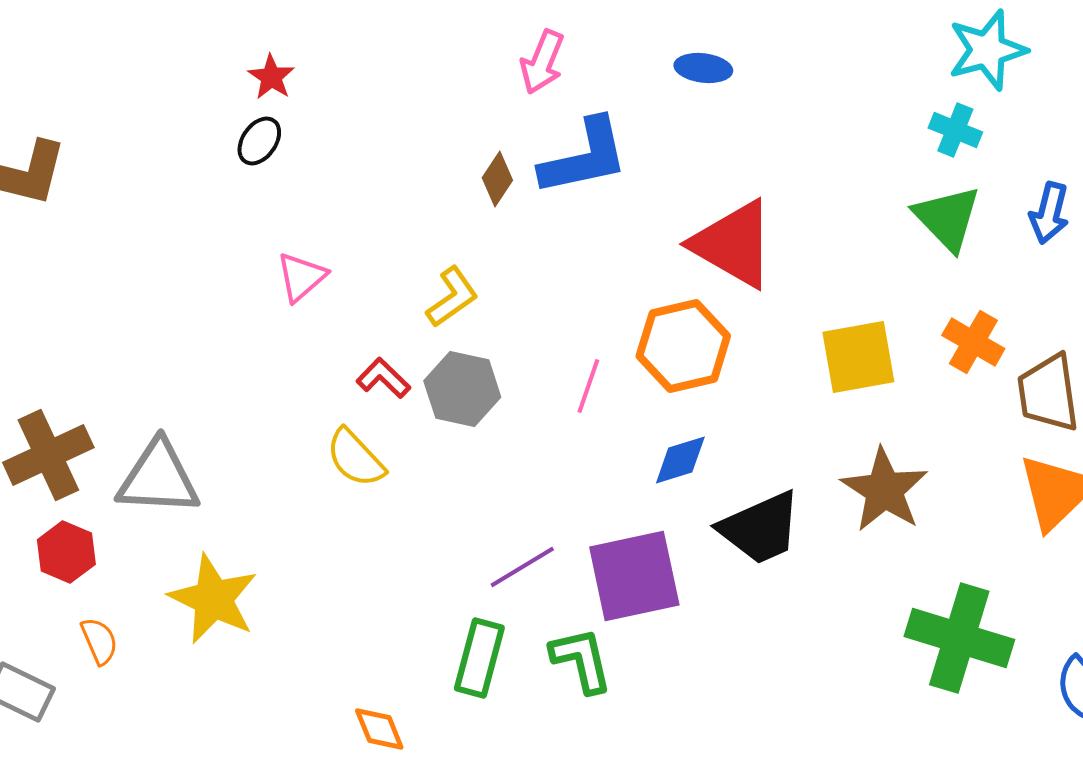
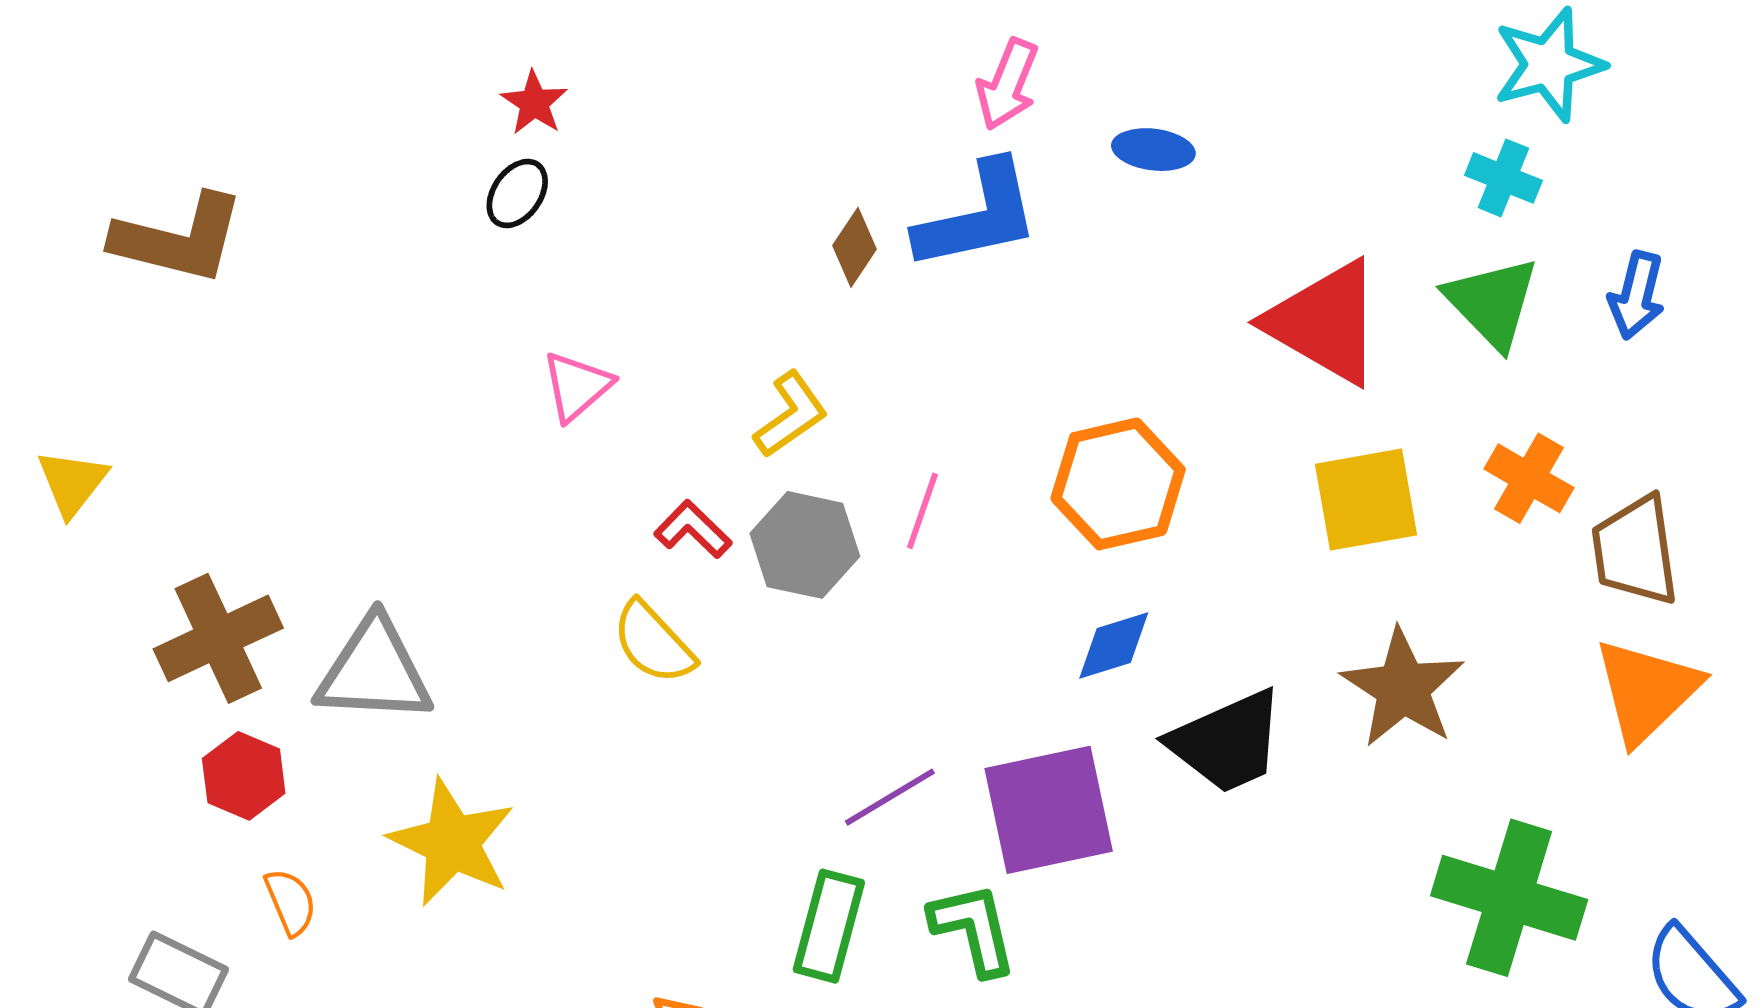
pink arrow: (542, 62) -> (1007, 84), moved
blue ellipse: (703, 68) -> (1153, 150), moved
red triangle: (733, 244) -> (1325, 322), moved
pink line: (588, 386) -> (922, 511), moved

